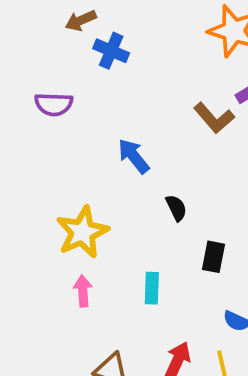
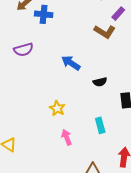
black semicircle: (176, 208) -> (100, 82), turned 120
yellow star: (82, 232) -> (57, 108), size x0.6

